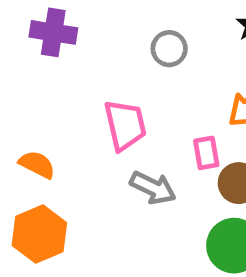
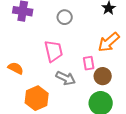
gray circle: (169, 49) -> (65, 17), moved
orange hexagon: (39, 234) -> (37, 98), moved

